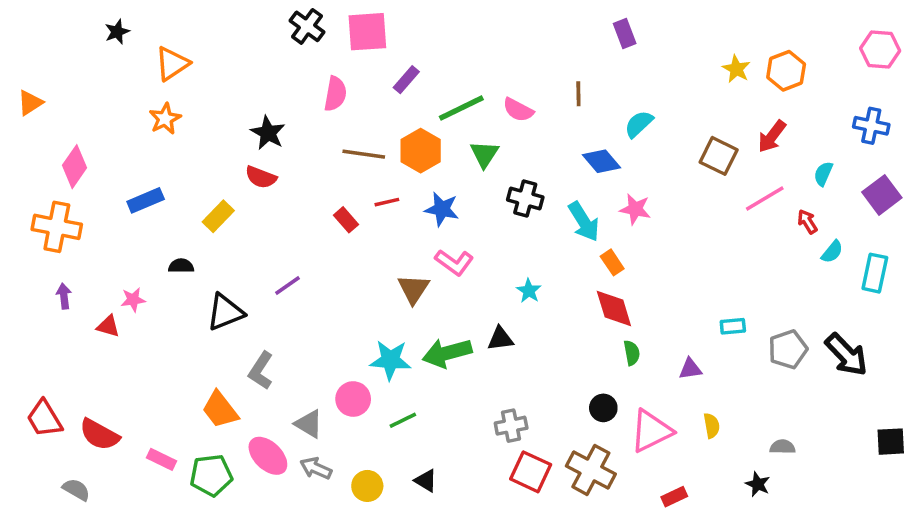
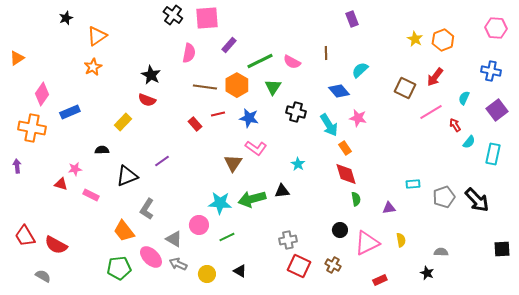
blue rectangle: (146, 200) -> (70, 112), moved
purple arrow: (64, 296) -> (17, 166), moved
pink rectangle: (161, 459) -> (91, 195), moved
brown cross: (591, 470) -> (333, 265), size x0.6

